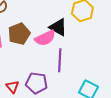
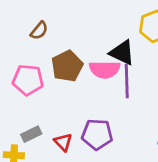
pink semicircle: (45, 38) -> (105, 69), turned 30
purple line: (60, 60) -> (127, 81), moved

